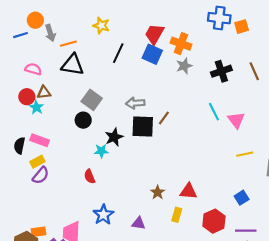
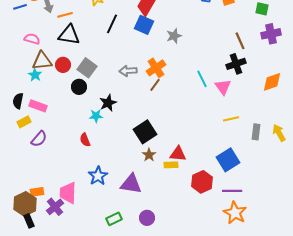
orange cross: (181, 44) -> (156, 68), moved, turned 36
black cross: (221, 71) -> (236, 64), moved
brown triangle: (44, 92) -> (42, 61), size x1.5
red circle: (27, 97) -> (63, 65), moved
black square: (143, 126) -> (145, 132), moved, turned -35
black semicircle: (19, 146) -> (18, 101), moved
yellow rectangle: (37, 162) -> (24, 122), moved
blue square: (242, 198) -> (228, 160), size x1.6
yellow rectangle: (177, 215) -> (171, 165), moved, turned 72
purple triangle: (138, 223) -> (131, 184), size x1.6

